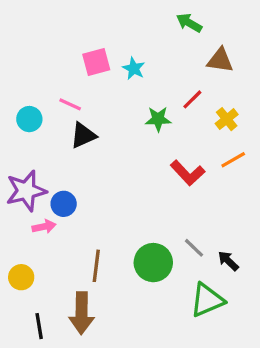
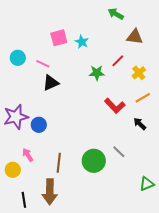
cyan circle: (29, 119) -> (18, 58), moved
pink arrow: (44, 227) -> (28, 155), moved, turned -112
black arrow: (228, 261) -> (140, 124), moved
green triangle: (207, 300) -> (147, 184), moved, size x0.7

